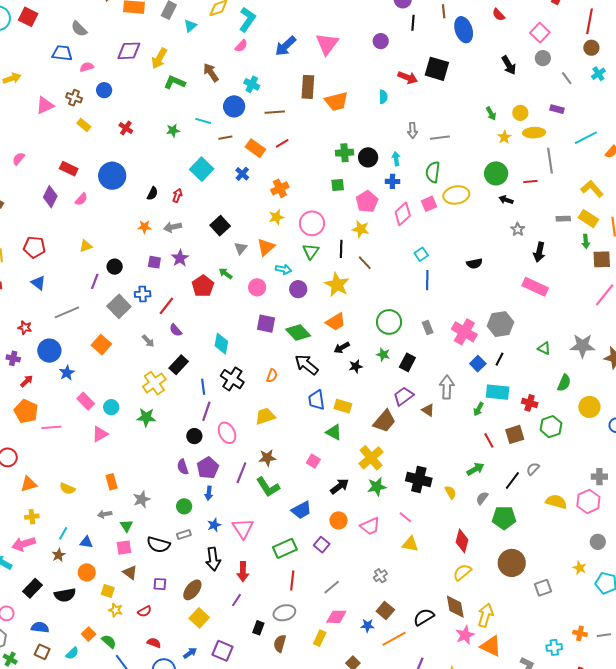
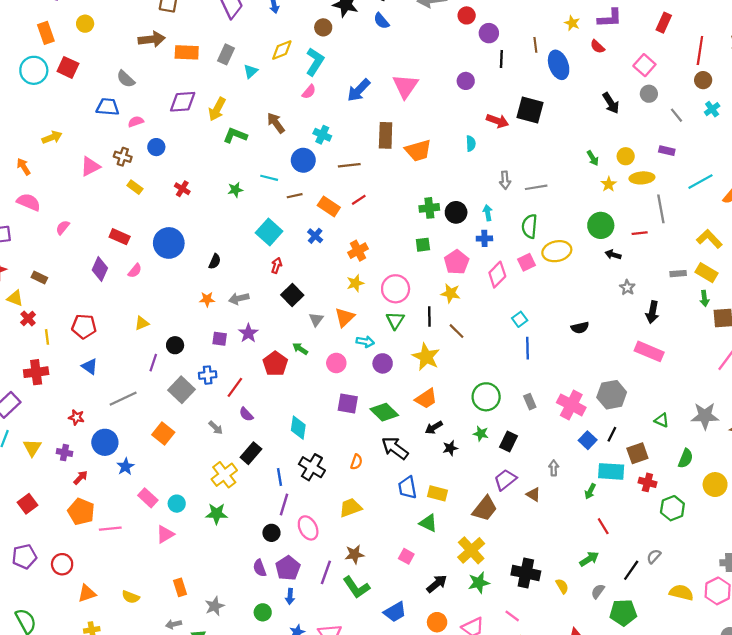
red arrow: (177, 195) -> (277, 265), moved
gray arrow: (447, 387) -> (554, 468), size x0.6
brown square: (515, 434) -> (637, 453), moved

